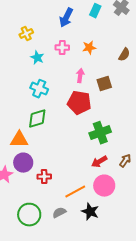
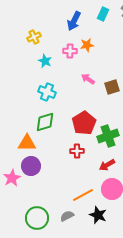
orange star: (89, 48) -> (87, 45), moved
pink arrow: (80, 76) -> (88, 79), turned -64
red pentagon: (79, 103) -> (84, 123), moved, turned 30
red cross: (44, 177) -> (77, 151), moved

